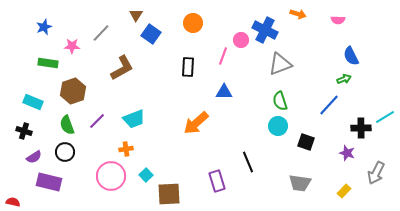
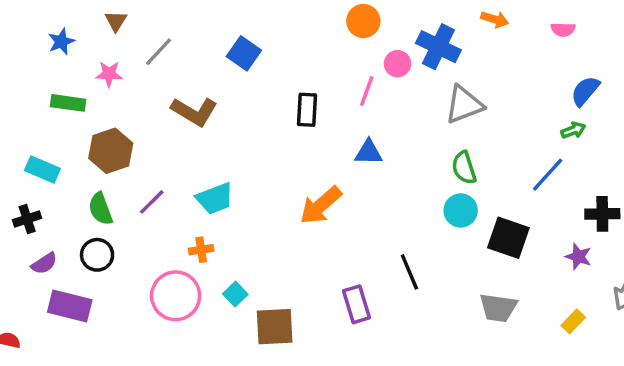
brown triangle: (136, 15) -> (116, 21), moved
orange circle: (193, 23) -> (363, 21), moved
blue semicircle: (351, 56) -> (585, 91), turned 66
brown L-shape: (122, 68) -> (194, 111), turned 60
black cross: (24, 131) -> (27, 219), turned -35
black square: (306, 142) -> (508, 238), size x1.4

